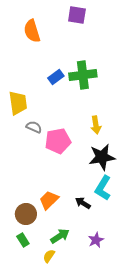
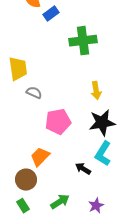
blue rectangle: (56, 77) -> (51, 14), moved
pink pentagon: (58, 141) -> (58, 122), moved
orange trapezoid: (49, 200) -> (40, 157), moved

